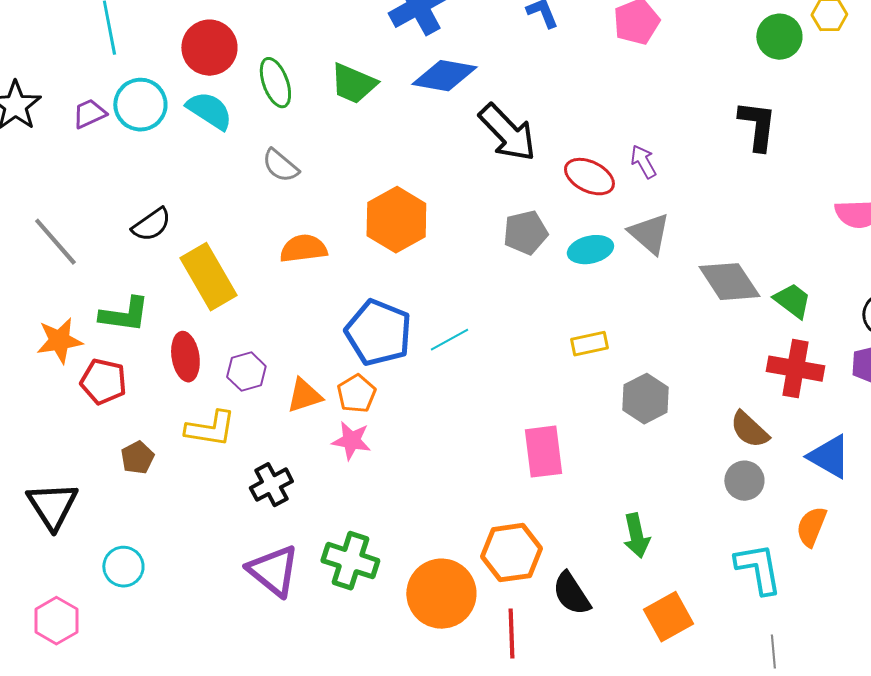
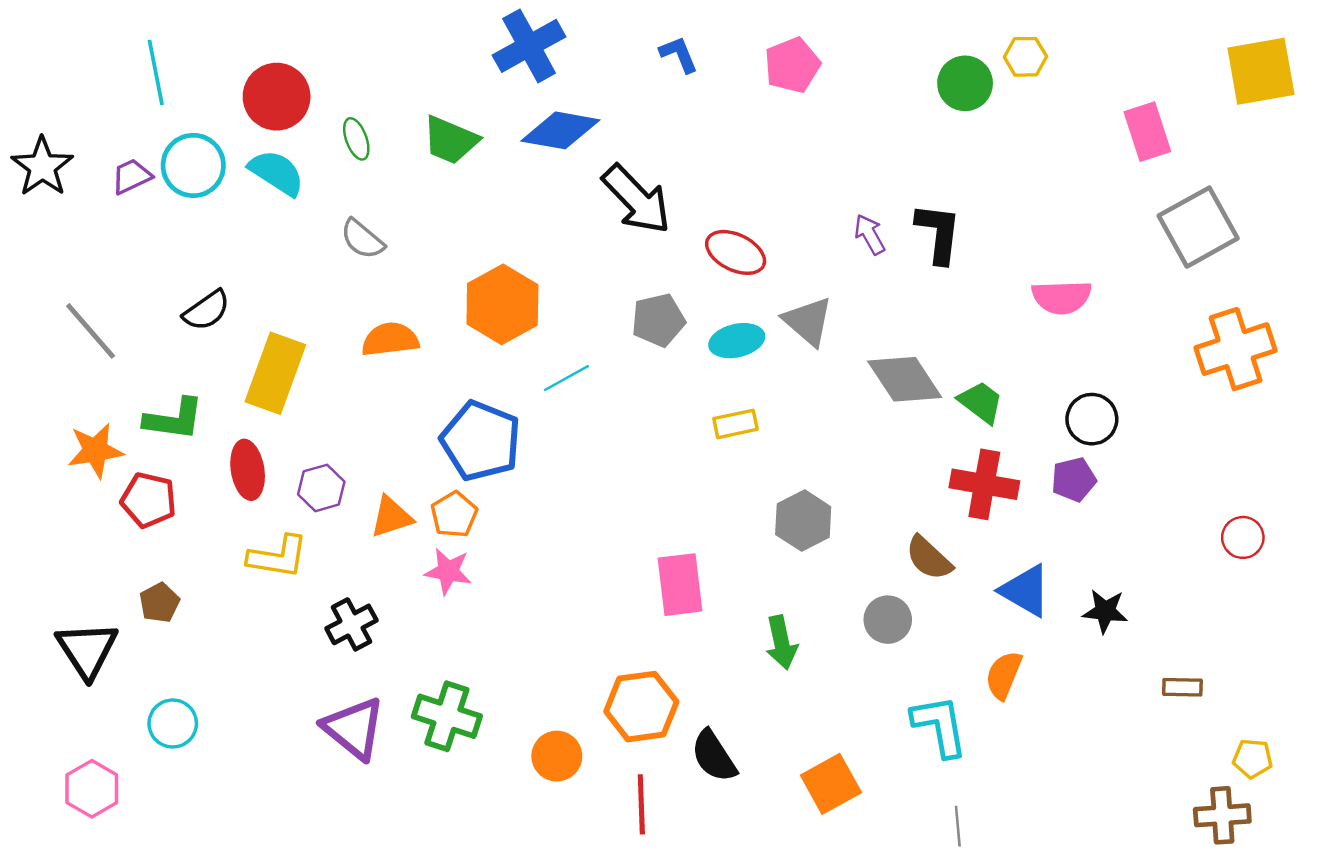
green ellipse: (275, 83) -> (356, 139), size x0.7
black L-shape: (757, 126) -> (938, 233), moved
purple arrow: (643, 162) -> (870, 234), moved
yellow rectangle: (208, 277) -> (275, 373), turned 50
cyan line: (449, 340) -> (566, 378), moved
yellow rectangle: (589, 344) -> (736, 424), moved
brown pentagon: (137, 458) -> (159, 603), moved
gray circle: (744, 481) -> (888, 620), moved
green arrow: (636, 536) -> (781, 643), moved
orange circle: (441, 594) -> (557, 756), size x0.6

